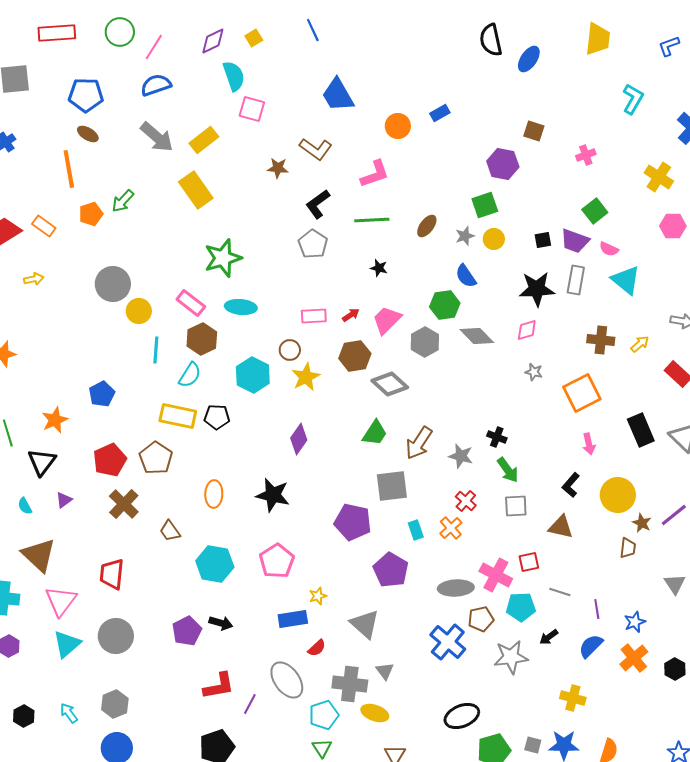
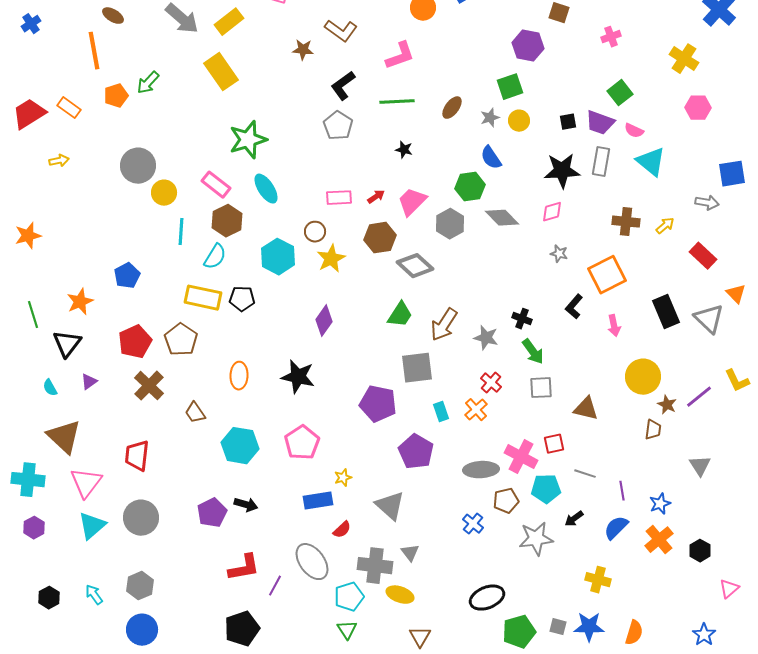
cyan ellipse: (241, 307) -> (266, 189), turned 52
black L-shape: (571, 485) -> (574, 307), moved
blue cross: (448, 642) -> (473, 524), size x0.6

